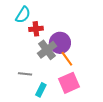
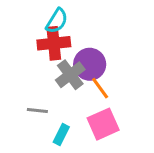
cyan semicircle: (23, 15) -> (57, 21), moved
red cross: (36, 29) -> (54, 43), size x1.5

